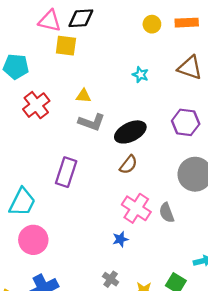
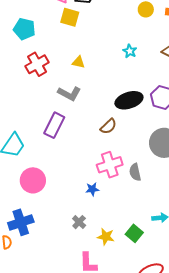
gray L-shape: (92, 122) -> (69, 94), moved
black ellipse: (130, 132) -> (129, 100), moved
pink cross: (136, 208) -> (110, 165), turned 30
pink circle: (33, 240) -> (33, 180), moved

